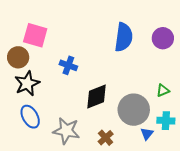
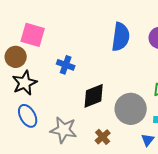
blue triangle: (147, 134) -> (148, 140), moved

